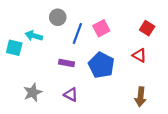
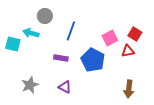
gray circle: (58, 17) -> (45, 16), moved
pink square: (101, 28) -> (110, 38), moved
red square: (147, 28) -> (135, 34), moved
red triangle: (139, 55) -> (128, 51), turned -40

